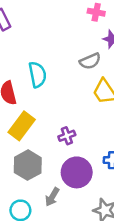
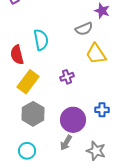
purple cross: (67, 136) -> (67, 77), moved
gray arrow: (52, 197) -> (66, 143), moved

